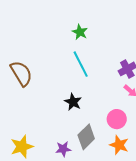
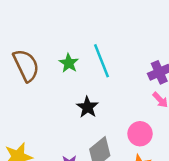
green star: (80, 32) -> (69, 63), moved

